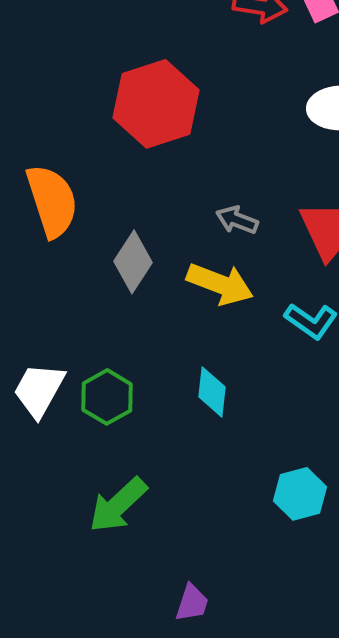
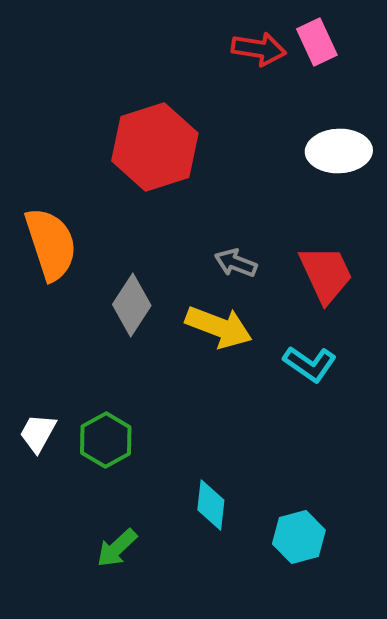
white trapezoid: (39, 390) -> (38, 433), size x0.7
cyan diamond: (212, 392) -> (211, 505), moved
green arrow: (118, 505) -> (117, 548), size x0.7

